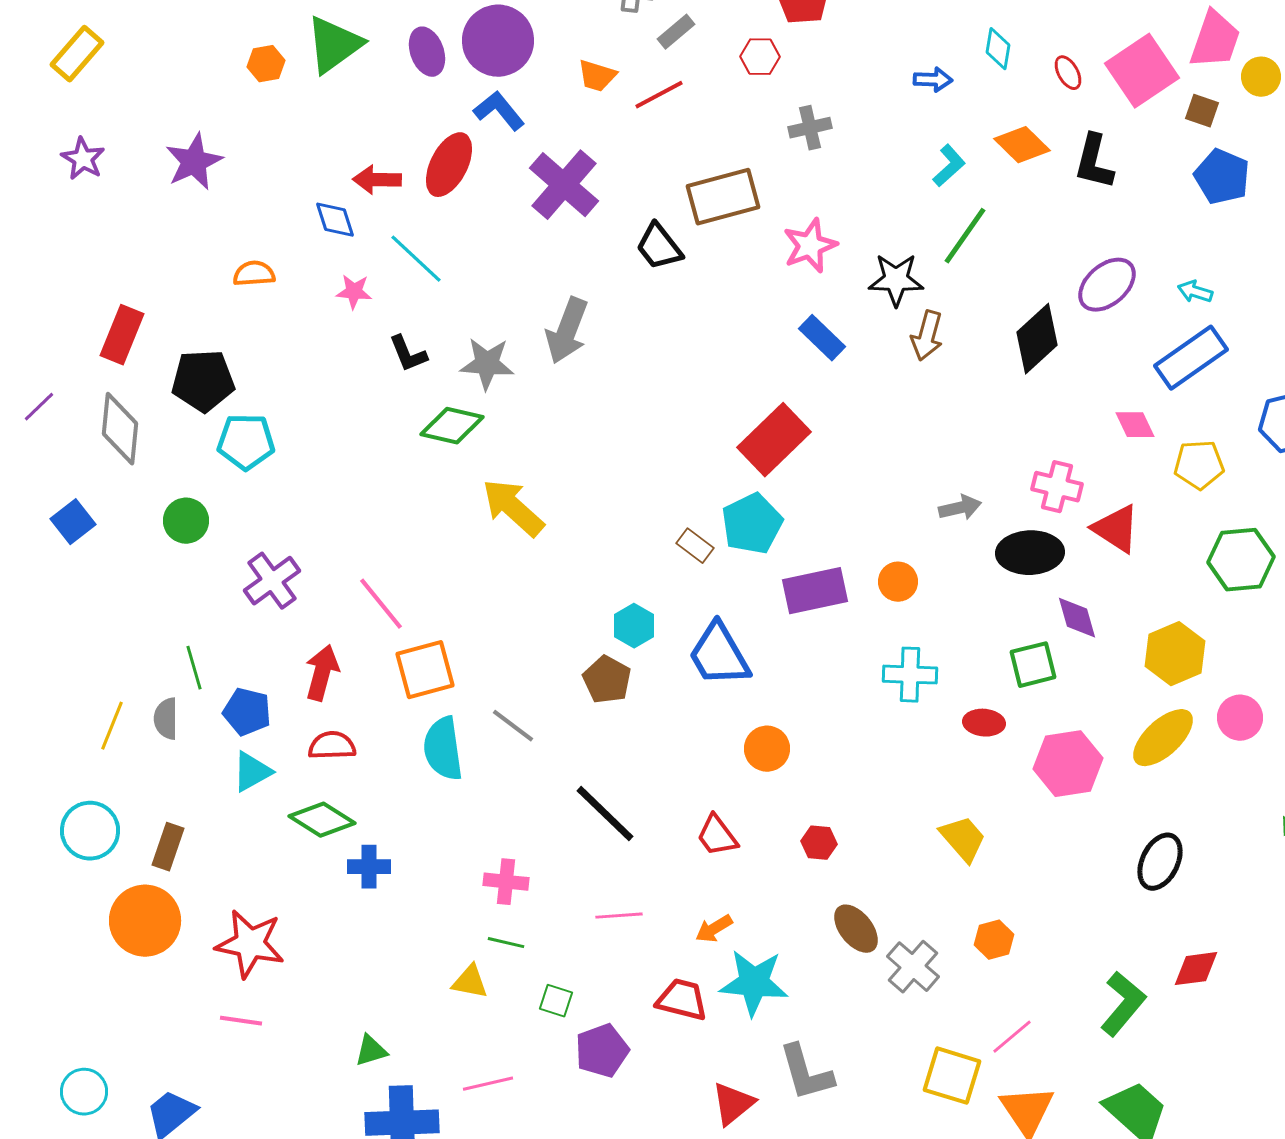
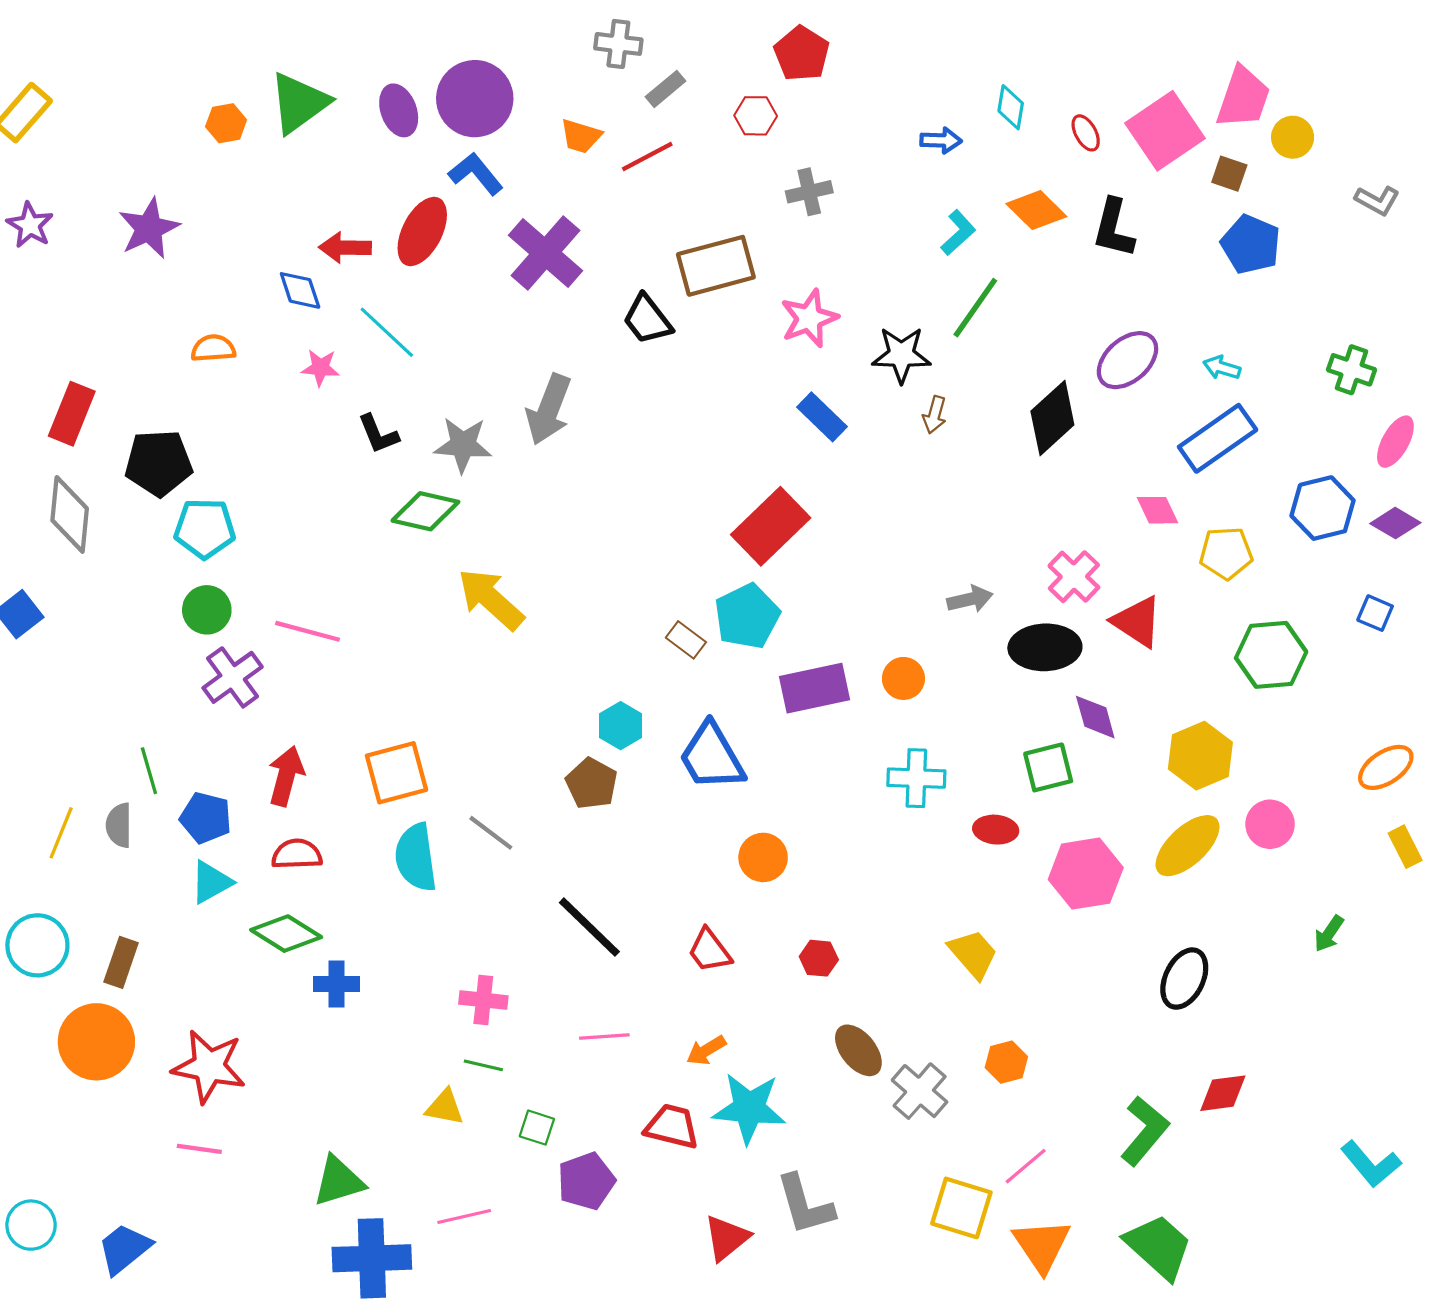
brown arrow: (927, 336) -> (935, 415), size x0.7
pink cross: (1057, 487) -> (1074, 577), turned 30
green circle: (186, 521) -> (207, 610), moved
pink line: (381, 604) -> (308, 631), moved, turned -36
green triangle: (371, 1051) -> (339, 1181), size x1.5

